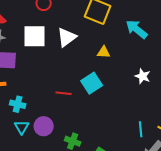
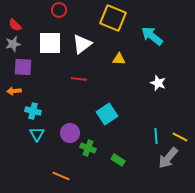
cyan square: (92, 83) -> (107, 114), moved
red line: (64, 93) -> (79, 79), moved
purple circle: (44, 126) -> (70, 133), moved

